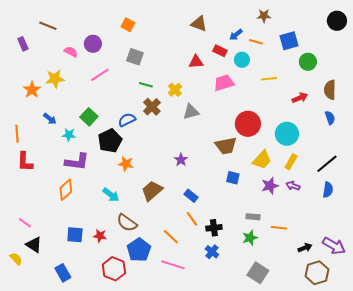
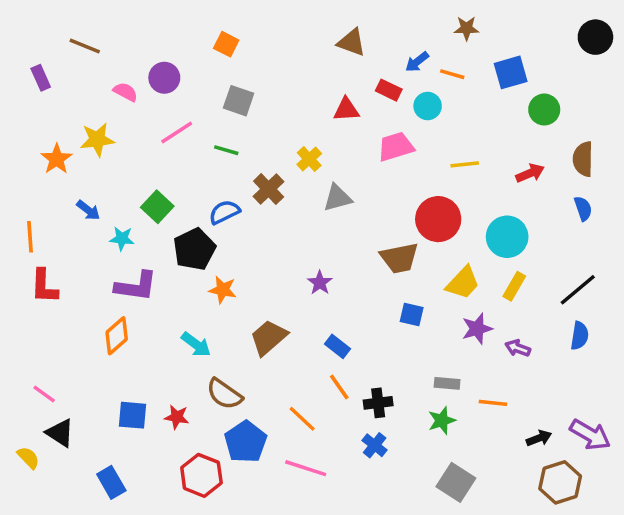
yellow line: (269, 79) -> (465, 164), moved
green line: (146, 85) -> (226, 150), moved
purple arrow: (293, 186) -> (518, 348), moved

